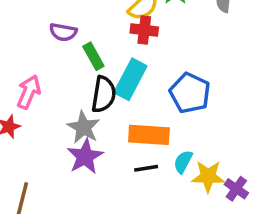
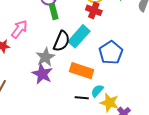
green rectangle: (93, 56) -> (54, 12), moved
purple star: (85, 156) -> (42, 74), turned -30
black line: (146, 168) -> (82, 98), moved

